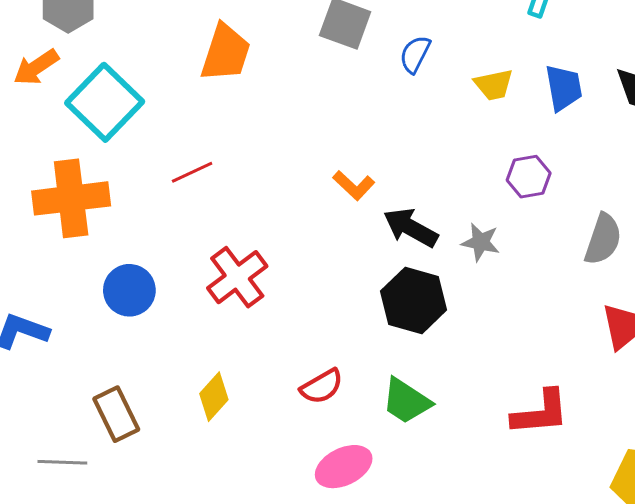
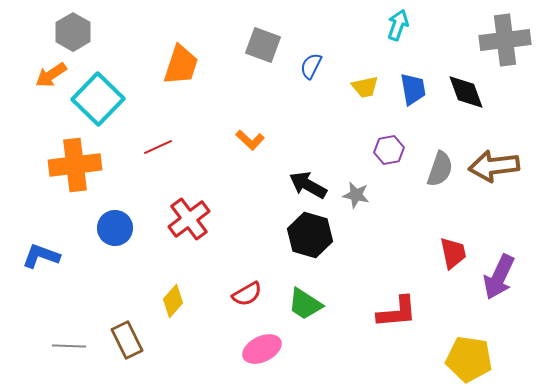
orange L-shape: (354, 185) -> (250, 140), moved
gray semicircle: (603, 239) -> (440, 169), moved
brown rectangle: (116, 414) -> (127, 340), moved

